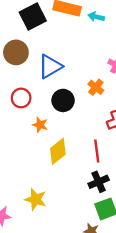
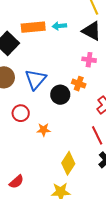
black circle: (63, 100) -> (60, 95), moved
yellow diamond: (58, 151) -> (68, 163), moved

